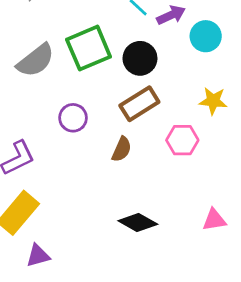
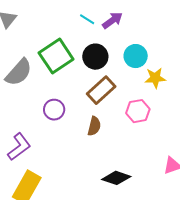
cyan circle: (206, 36) -> (136, 56), moved

